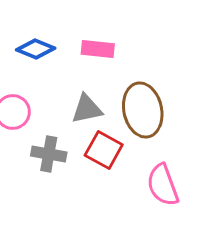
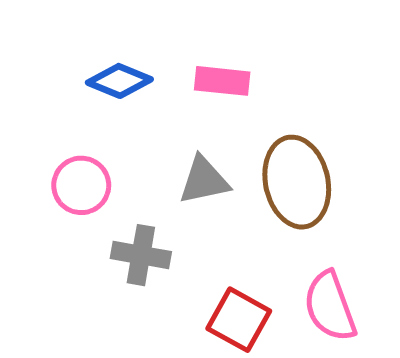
red square: (104, 150) -> (239, 320), moved

